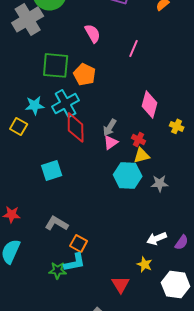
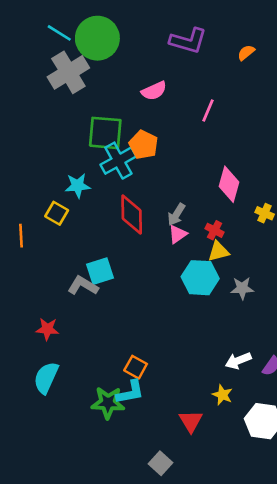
pink semicircle: (93, 33) -> (154, 91), turned 96
cyan cross: (66, 103) -> (118, 161), moved
gray L-shape: (57, 223) -> (83, 286), moved
green star: (58, 270) -> (108, 403), size x1.4

